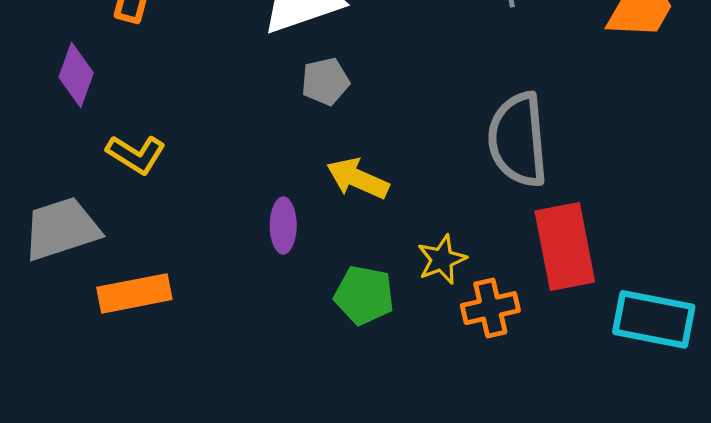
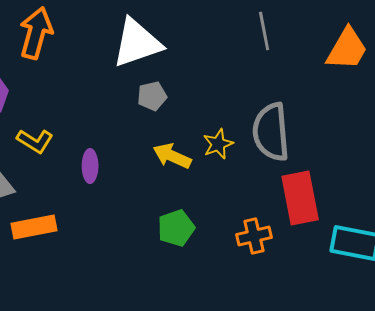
purple ellipse: (283, 225) -> (90, 166), moved
yellow star: (442, 259) -> (218, 144), moved
green pentagon: (364, 295) -> (176, 228), turned -30

